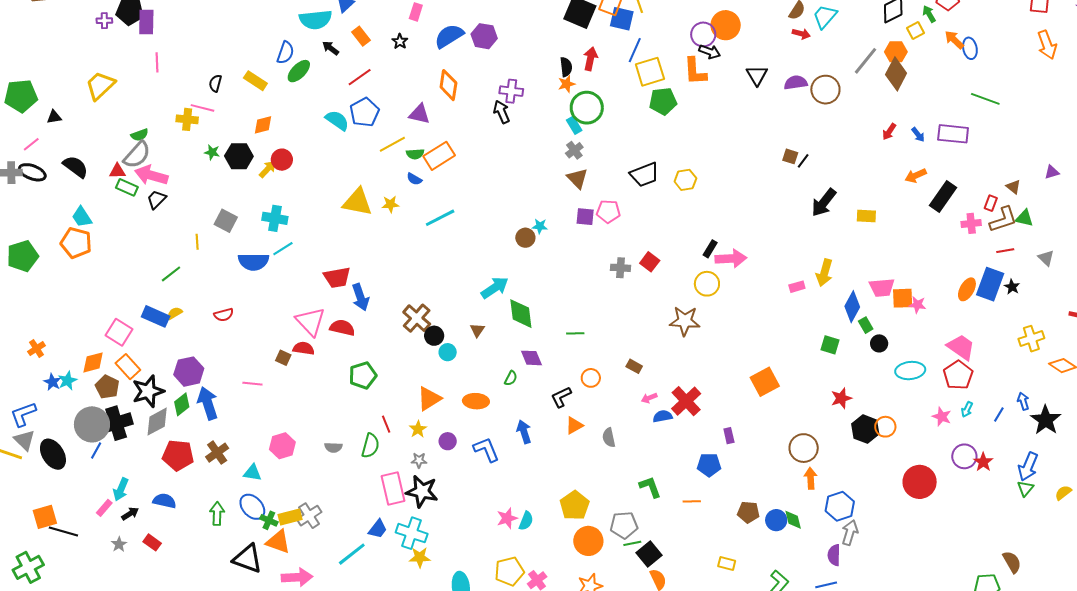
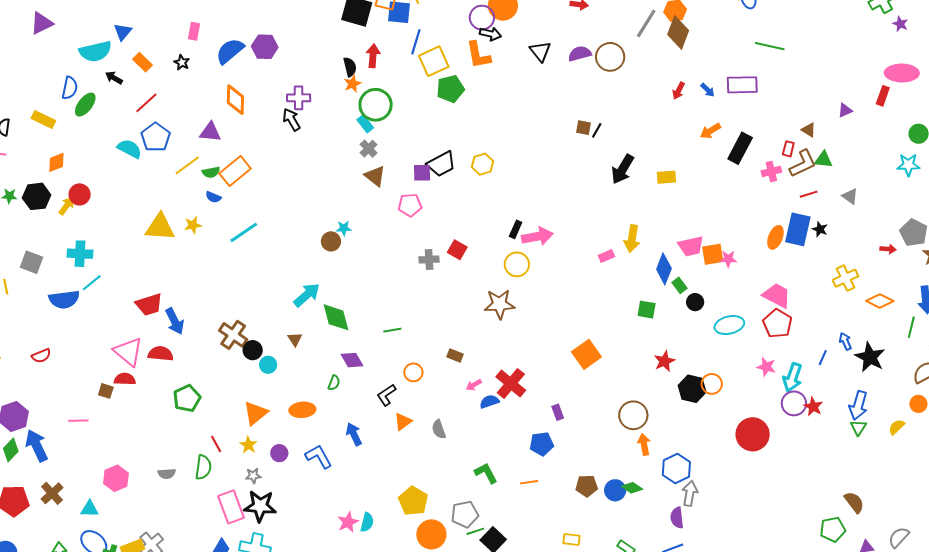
purple square: (585, 217) -> (422, 173), moved
cyan arrow: (967, 409) -> (792, 377), moved, size x1.8
green diamond: (793, 520) -> (632, 488), turned -35

